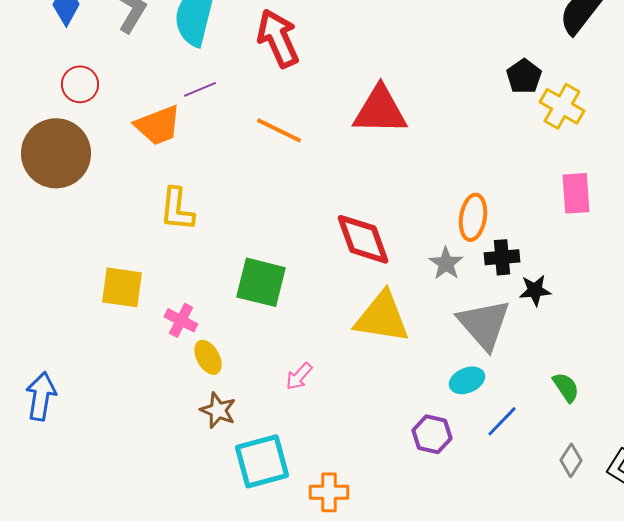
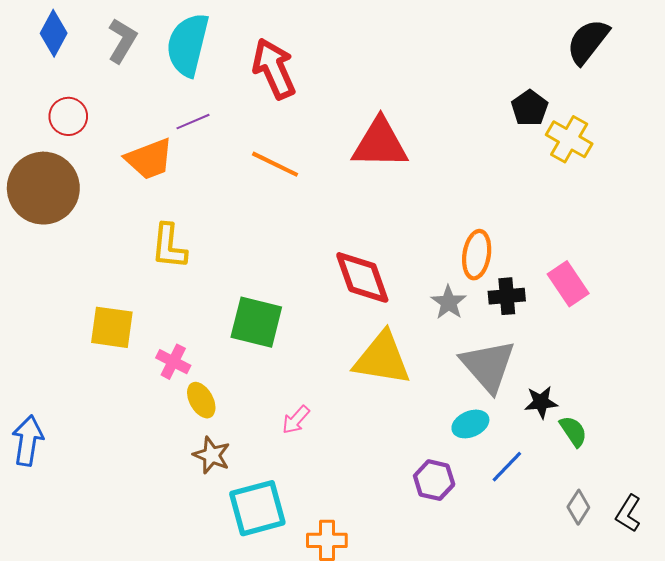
pink rectangle: (576, 193) -> (568, 284), moved, turned -30
black star: (535, 290) -> (541, 402), moved

